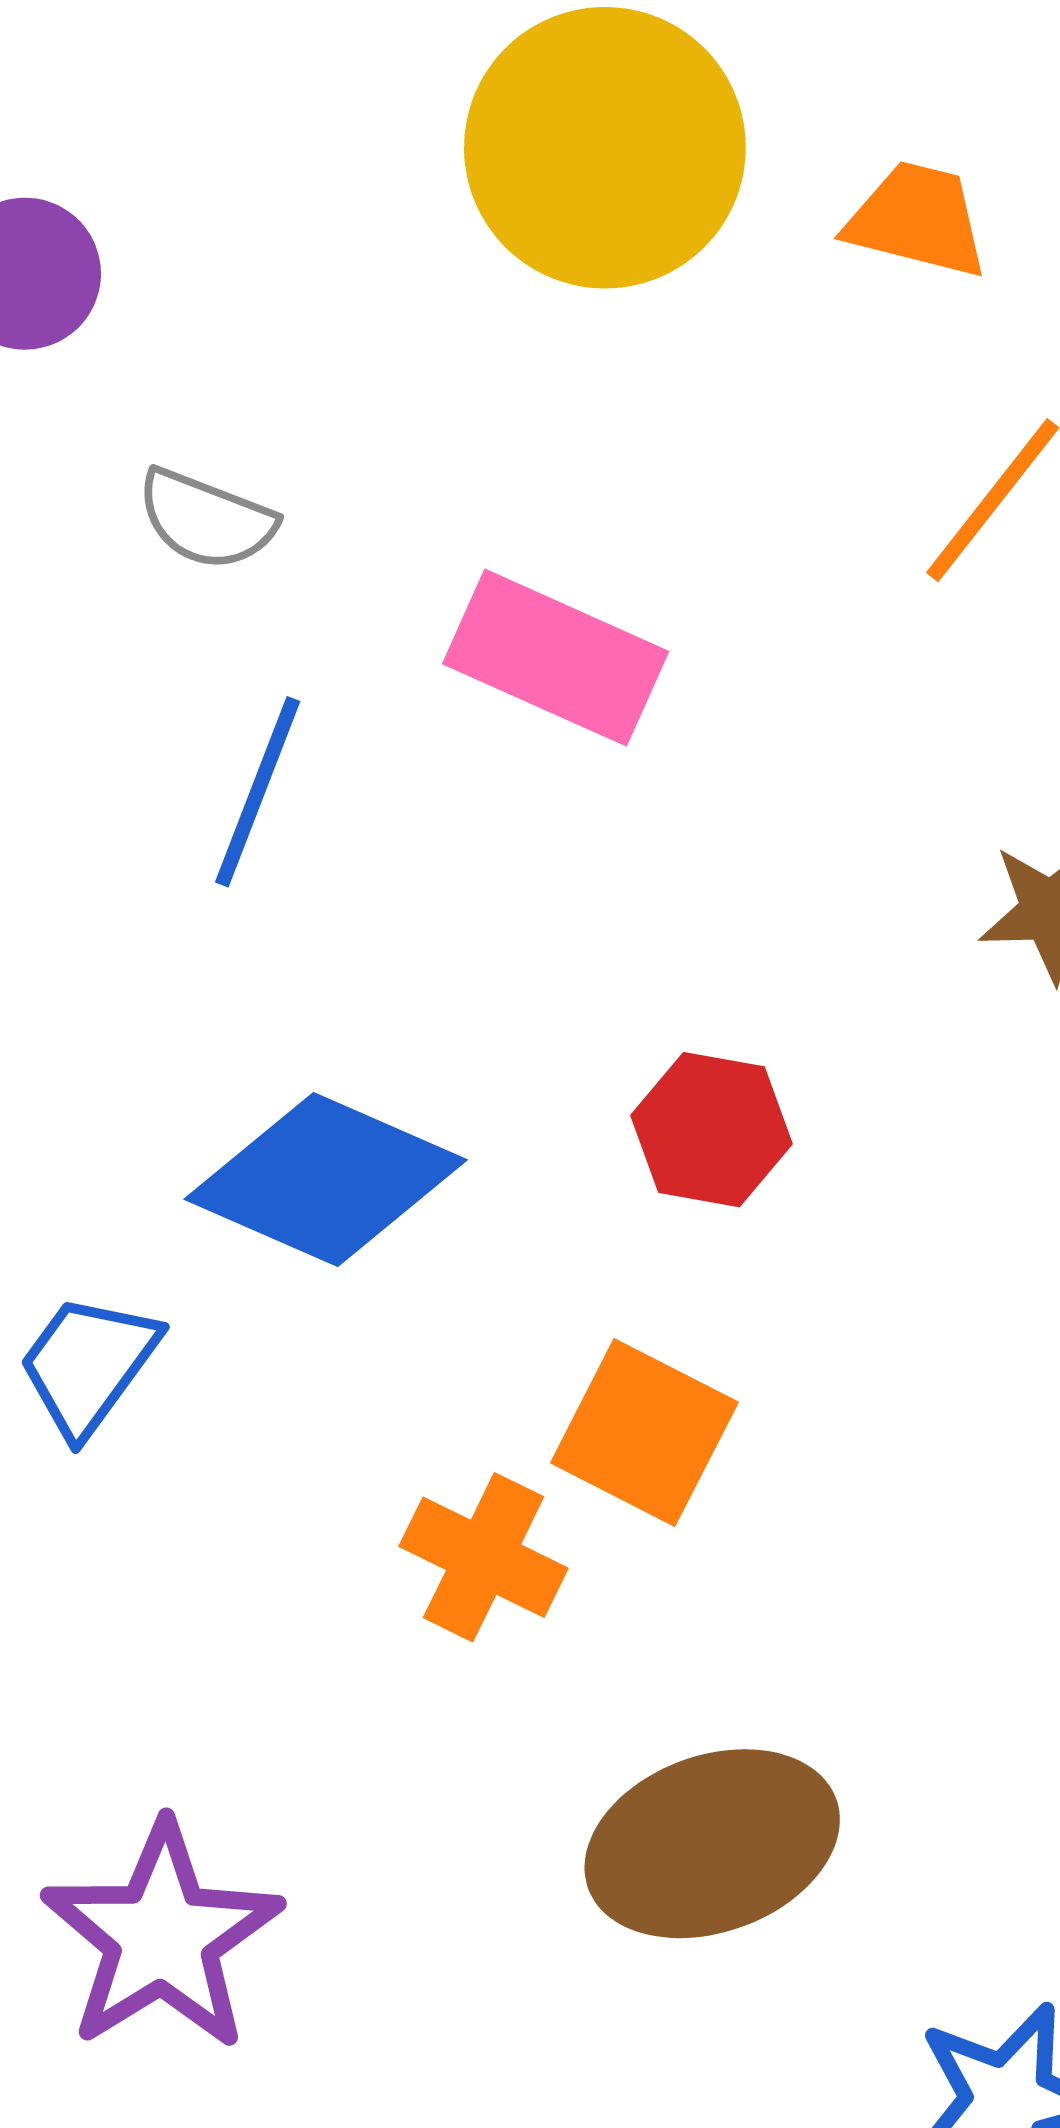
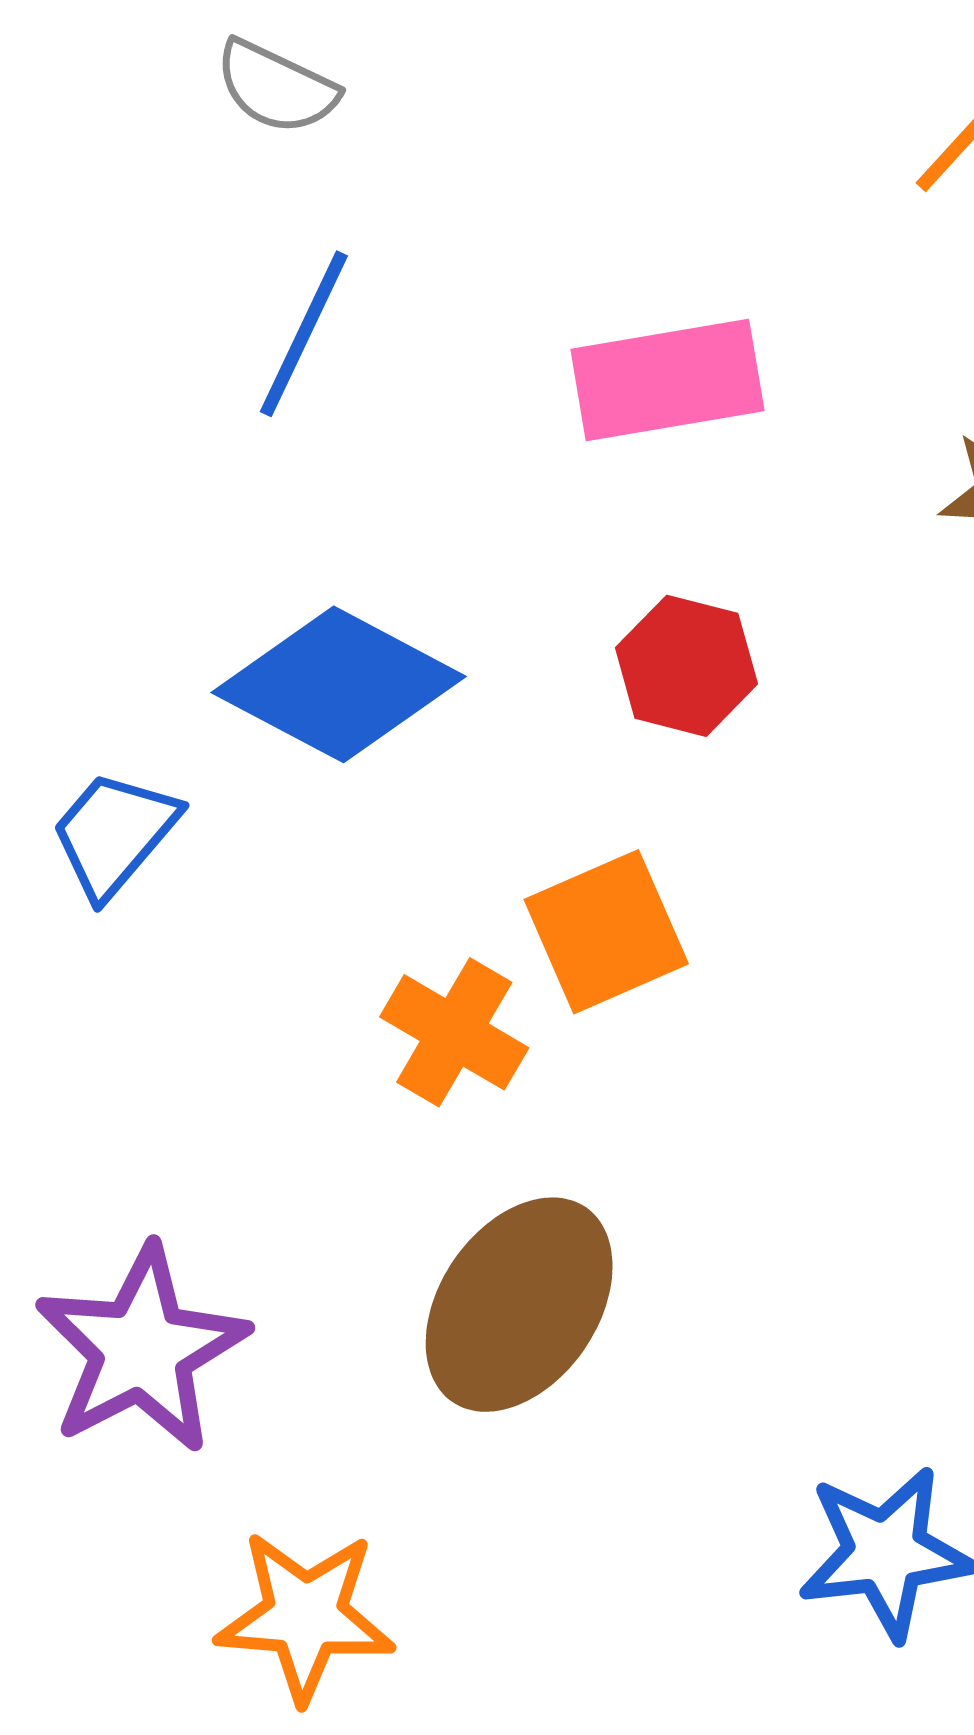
pink rectangle: (556, 658) -> (667, 380), moved, turned -38
orange square: (644, 1432) -> (606, 932), turned 35
brown ellipse: (712, 1844) -> (519, 1305), moved, turned -40

